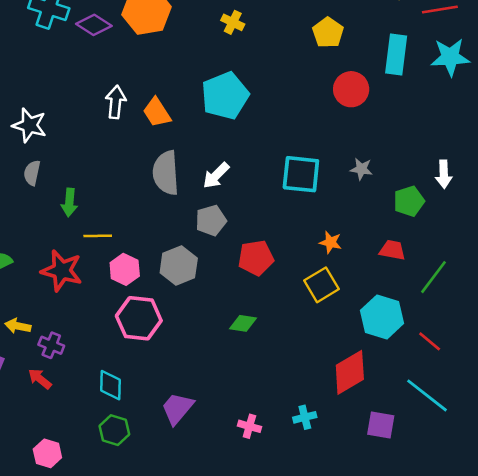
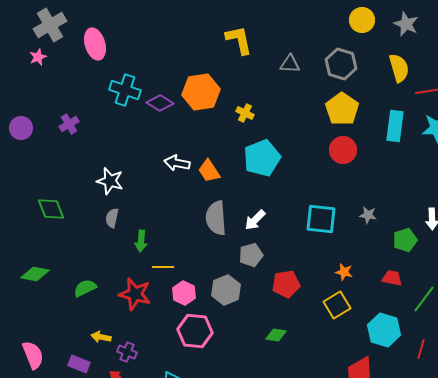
yellow cross: (233, 22) -> (245, 113), moved
yellow pentagon: (328, 33) -> (342, 109), size x1.4
red circle: (351, 89) -> (343, 150), moved
white arrow: (116, 102) -> (177, 163), turned -85
red line: (430, 341) -> (421, 349), turned 66

